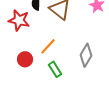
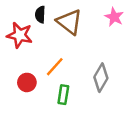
green rectangle: (55, 69) -> (63, 95), turned 42

